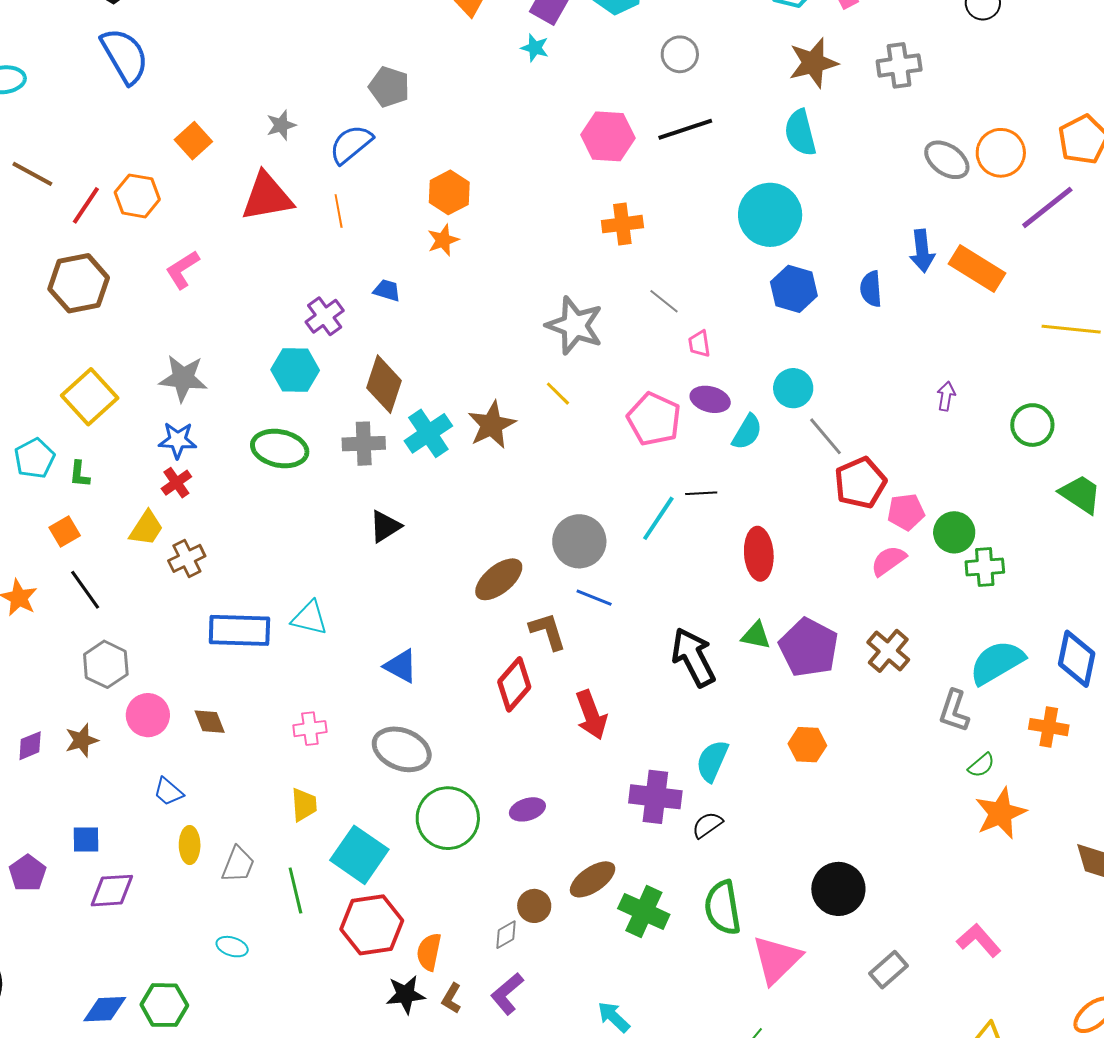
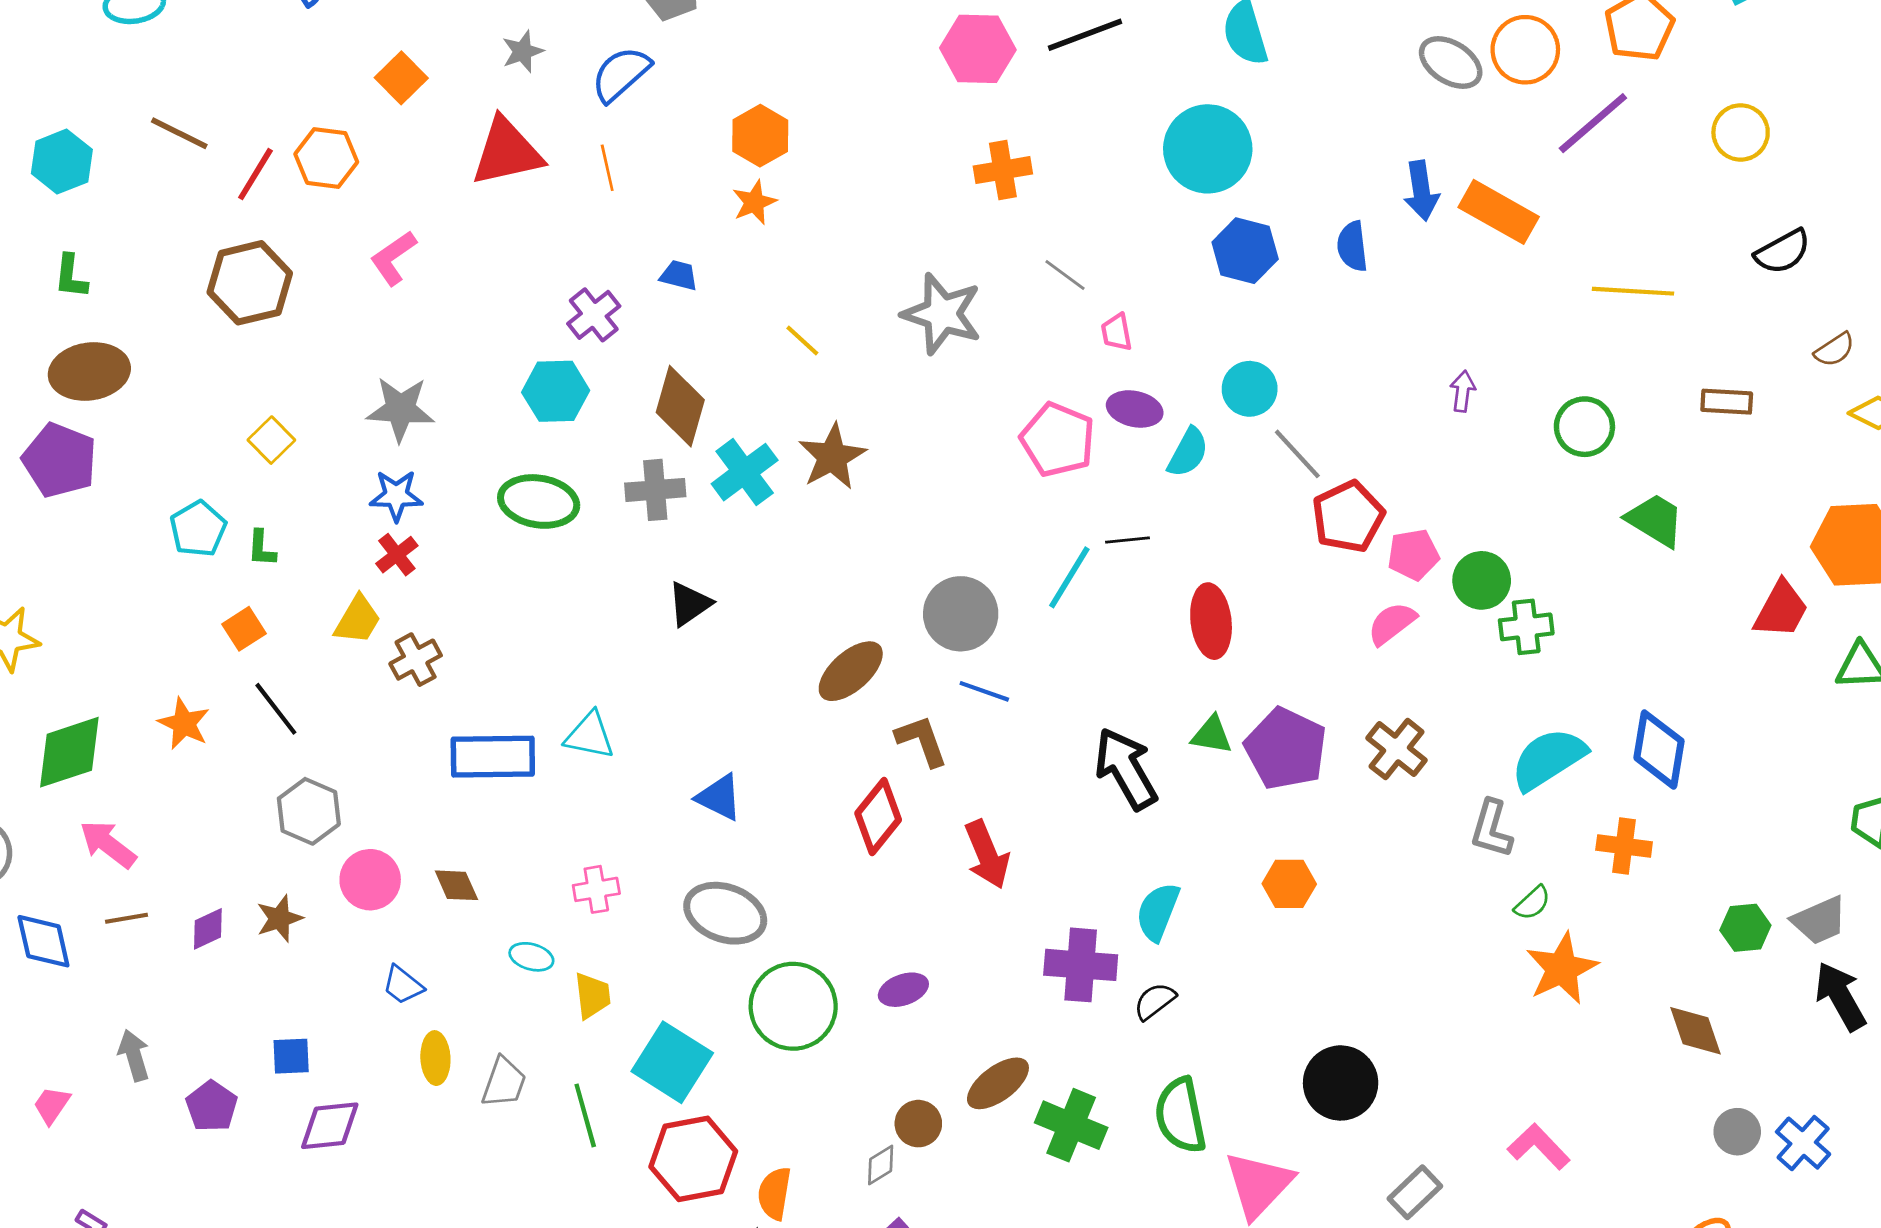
yellow line: (558, 394) -> (802, 341), moved
yellow square: (90, 397) -> (271, 440), size x0.6
cyan ellipse: (232, 947) -> (531, 957), moved

